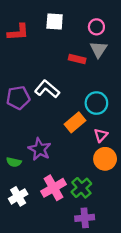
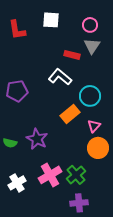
red L-shape: (18, 32) -> (17, 30), turned 85
white L-shape: (47, 89) -> (60, 77), moved
green semicircle: (14, 162) -> (10, 143), moved

